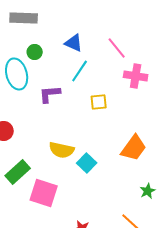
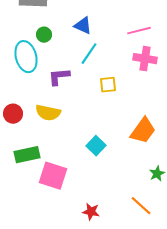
pink line: (117, 48) -> (139, 31), moved, turned -65
yellow semicircle: (62, 150) -> (48, 113), moved
green rectangle: (18, 172) -> (27, 155), turned 30

